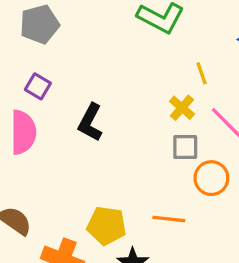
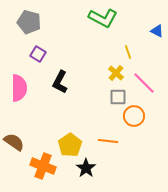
gray pentagon: (39, 24) -> (29, 22), turned 30
purple square: (38, 86) -> (38, 54), moved
yellow pentagon: (107, 226) -> (70, 145), turned 30

